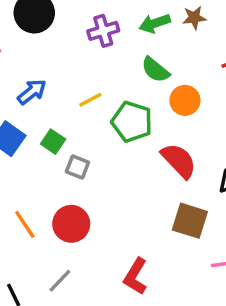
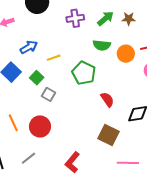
green arrow: (155, 23) -> (105, 18), turned 150
green semicircle: (155, 70) -> (102, 45), turned -42
yellow line: (90, 100) -> (54, 58), moved
orange circle: (185, 100) -> (126, 54), moved
red semicircle: (179, 161) -> (107, 99), size x0.7

